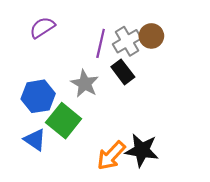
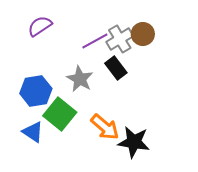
purple line: (101, 43) -> (95, 41), turned 48
orange arrow: (111, 156) -> (105, 127), moved, turned -92

